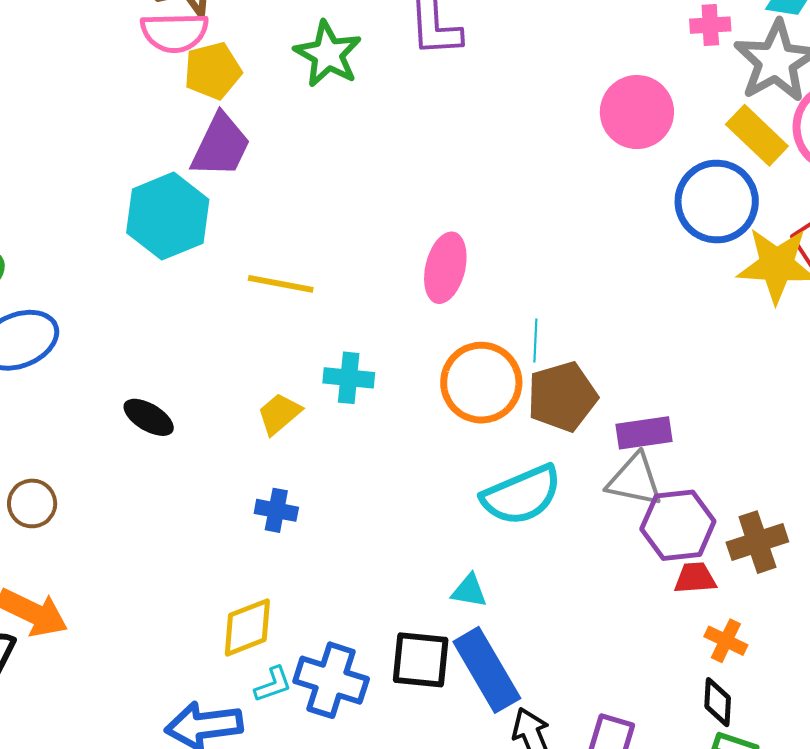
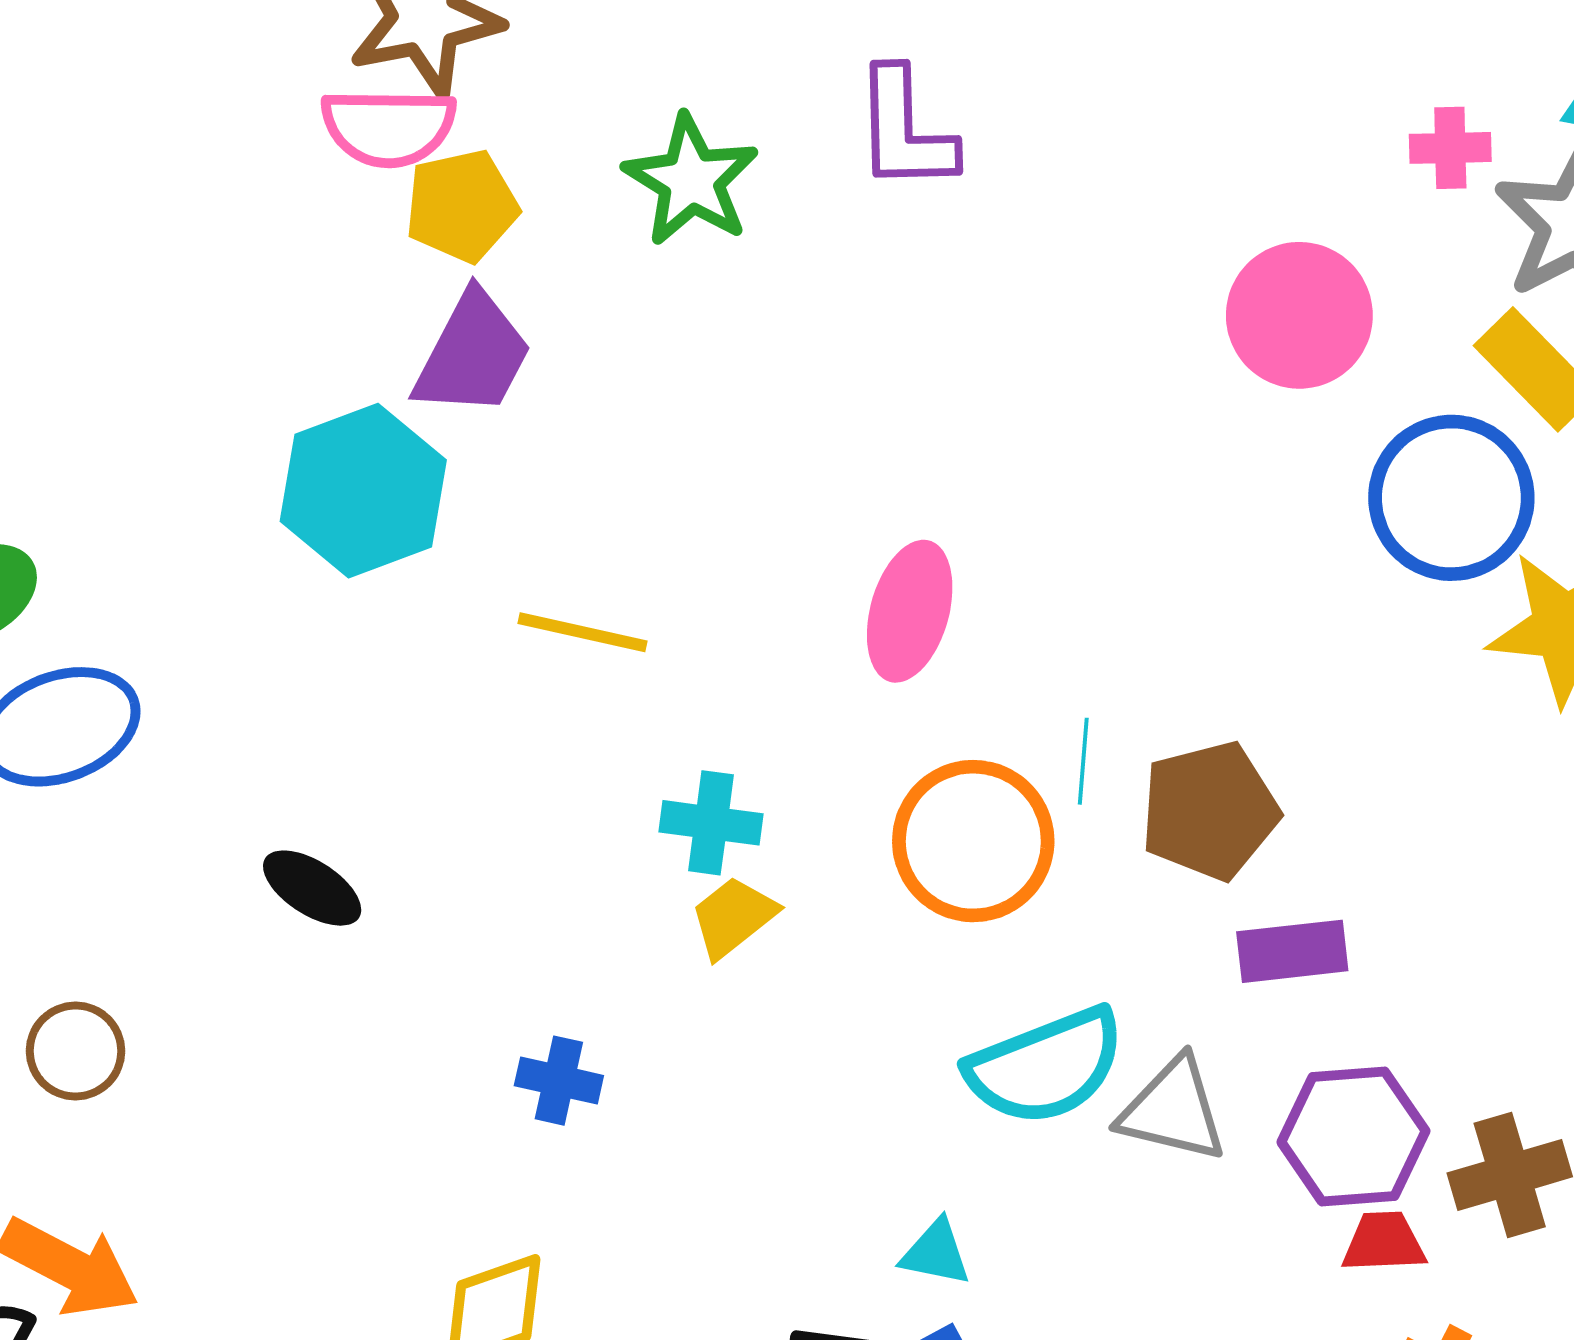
brown pentagon: (562, 397) -> (1210, 811), moved
yellow trapezoid: (279, 414) -> (733, 917), moved
gray triangle: (635, 480) -> (1173, 1110), moved

